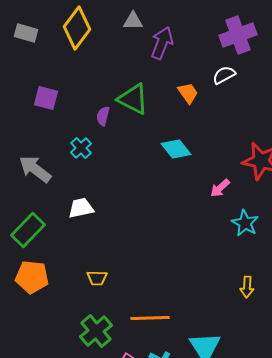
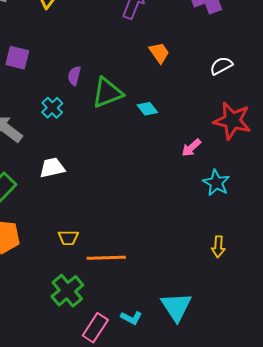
white semicircle: (224, 75) -> (221, 66), moved
green triangle: (133, 99) -> (107, 93), moved, turned -48
cyan diamond: (176, 149) -> (147, 109), size x0.7
orange line: (150, 318) -> (106, 258), moved

